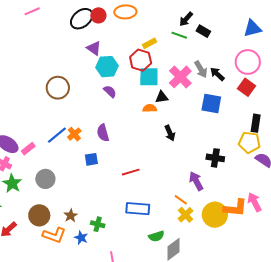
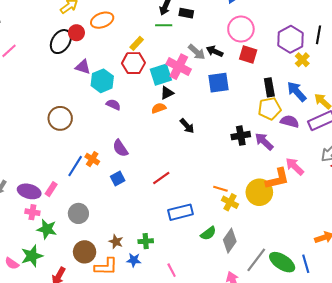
cyan square: (149, 77) -> (161, 75), moved
purple arrow: (196, 181) -> (264, 141), moved

